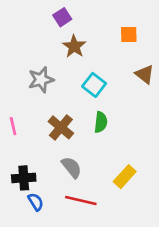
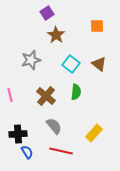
brown triangle: (145, 74) -> (99, 64), moved

